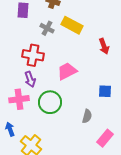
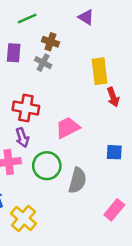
yellow rectangle: (72, 25) -> (100, 71), moved, turned 55
gray cross: (47, 28) -> (43, 63), moved
gray semicircle: (87, 116) -> (77, 180), moved, size x1.5

